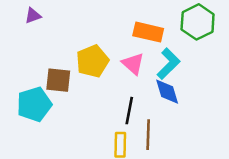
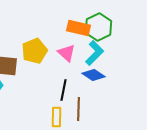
green hexagon: (198, 22) -> (99, 27), moved
blue diamond: (167, 92) -> (94, 75), turned -40

